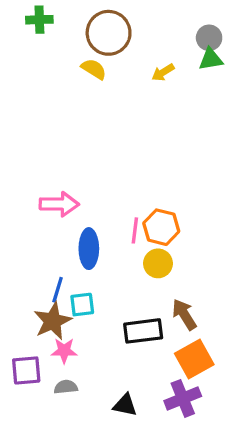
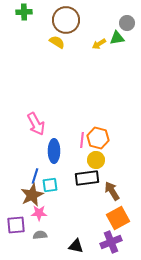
green triangle: (211, 59) -> (117, 38), moved
pink arrow: (59, 204) -> (36, 124), turned 60
black rectangle: (143, 331) -> (87, 178), moved

